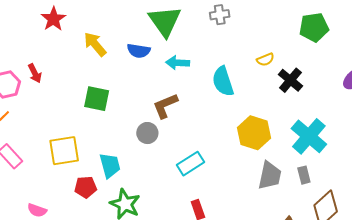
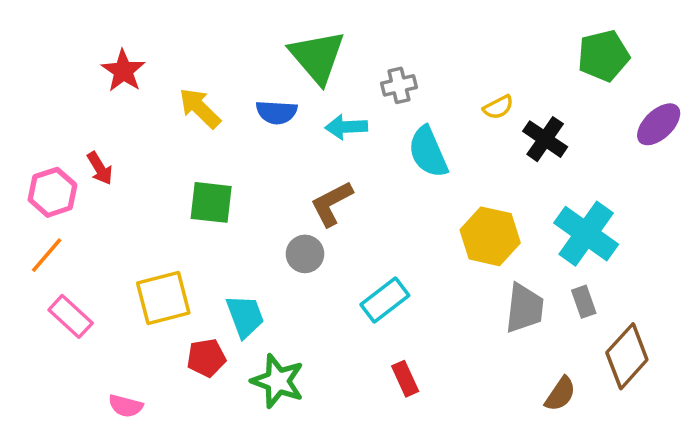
gray cross: (220, 15) -> (399, 85), moved
green pentagon: (314, 27) -> (603, 56), moved

